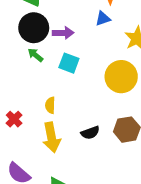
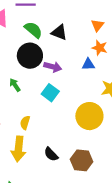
green arrow: (35, 55) -> (15, 85), moved
black semicircle: (90, 133) -> (51, 154), turned 49

